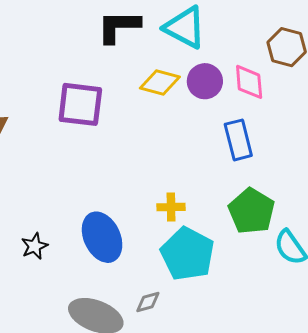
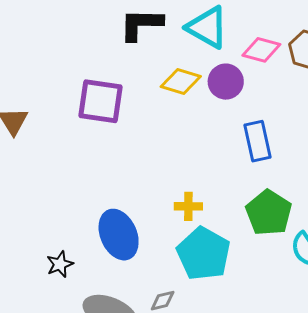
pink diamond: (249, 82) -> (261, 50), moved, turned -72
black star: (35, 246) -> (60, 264), moved

